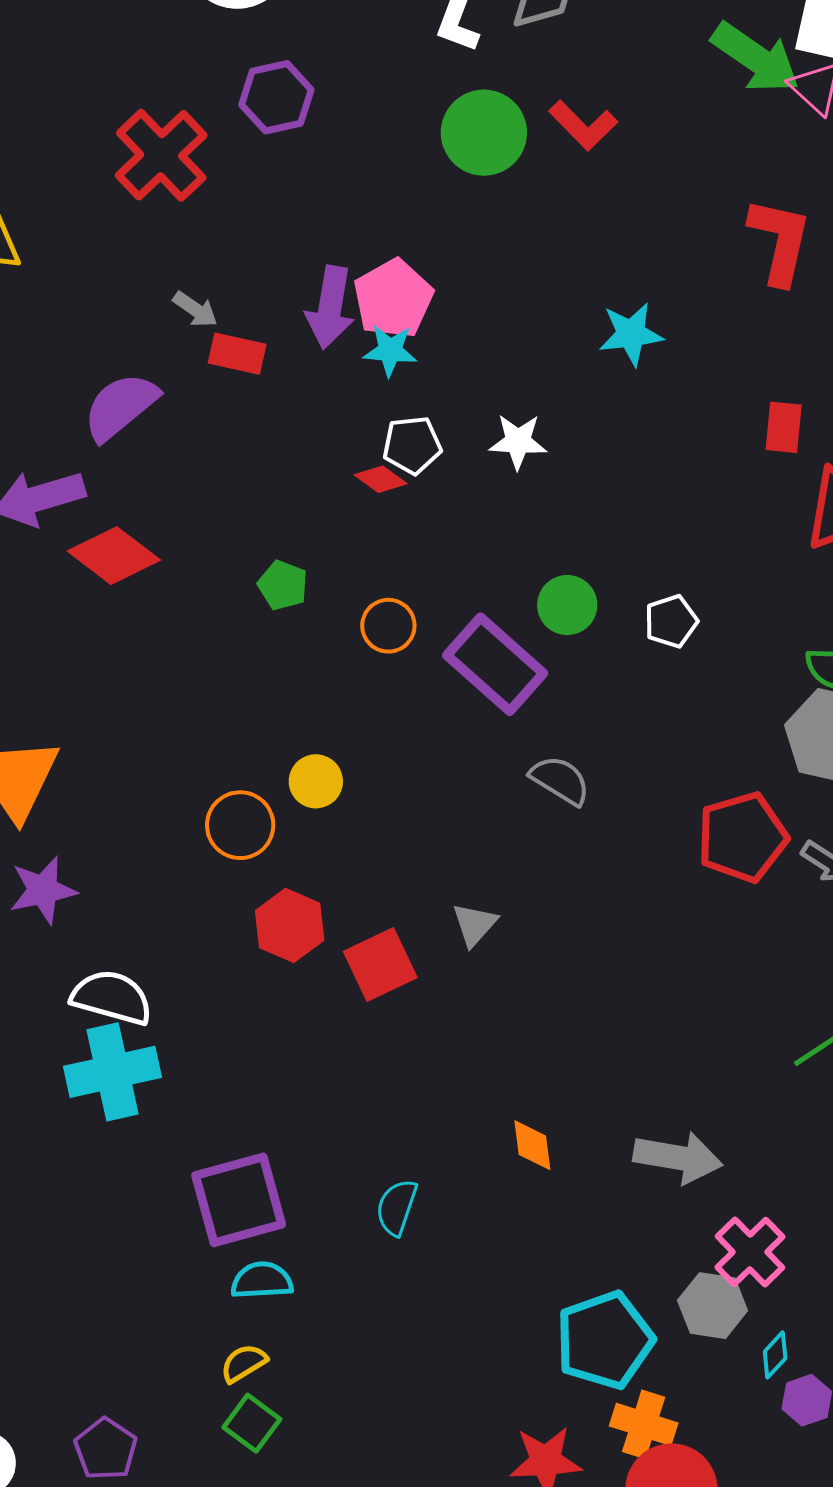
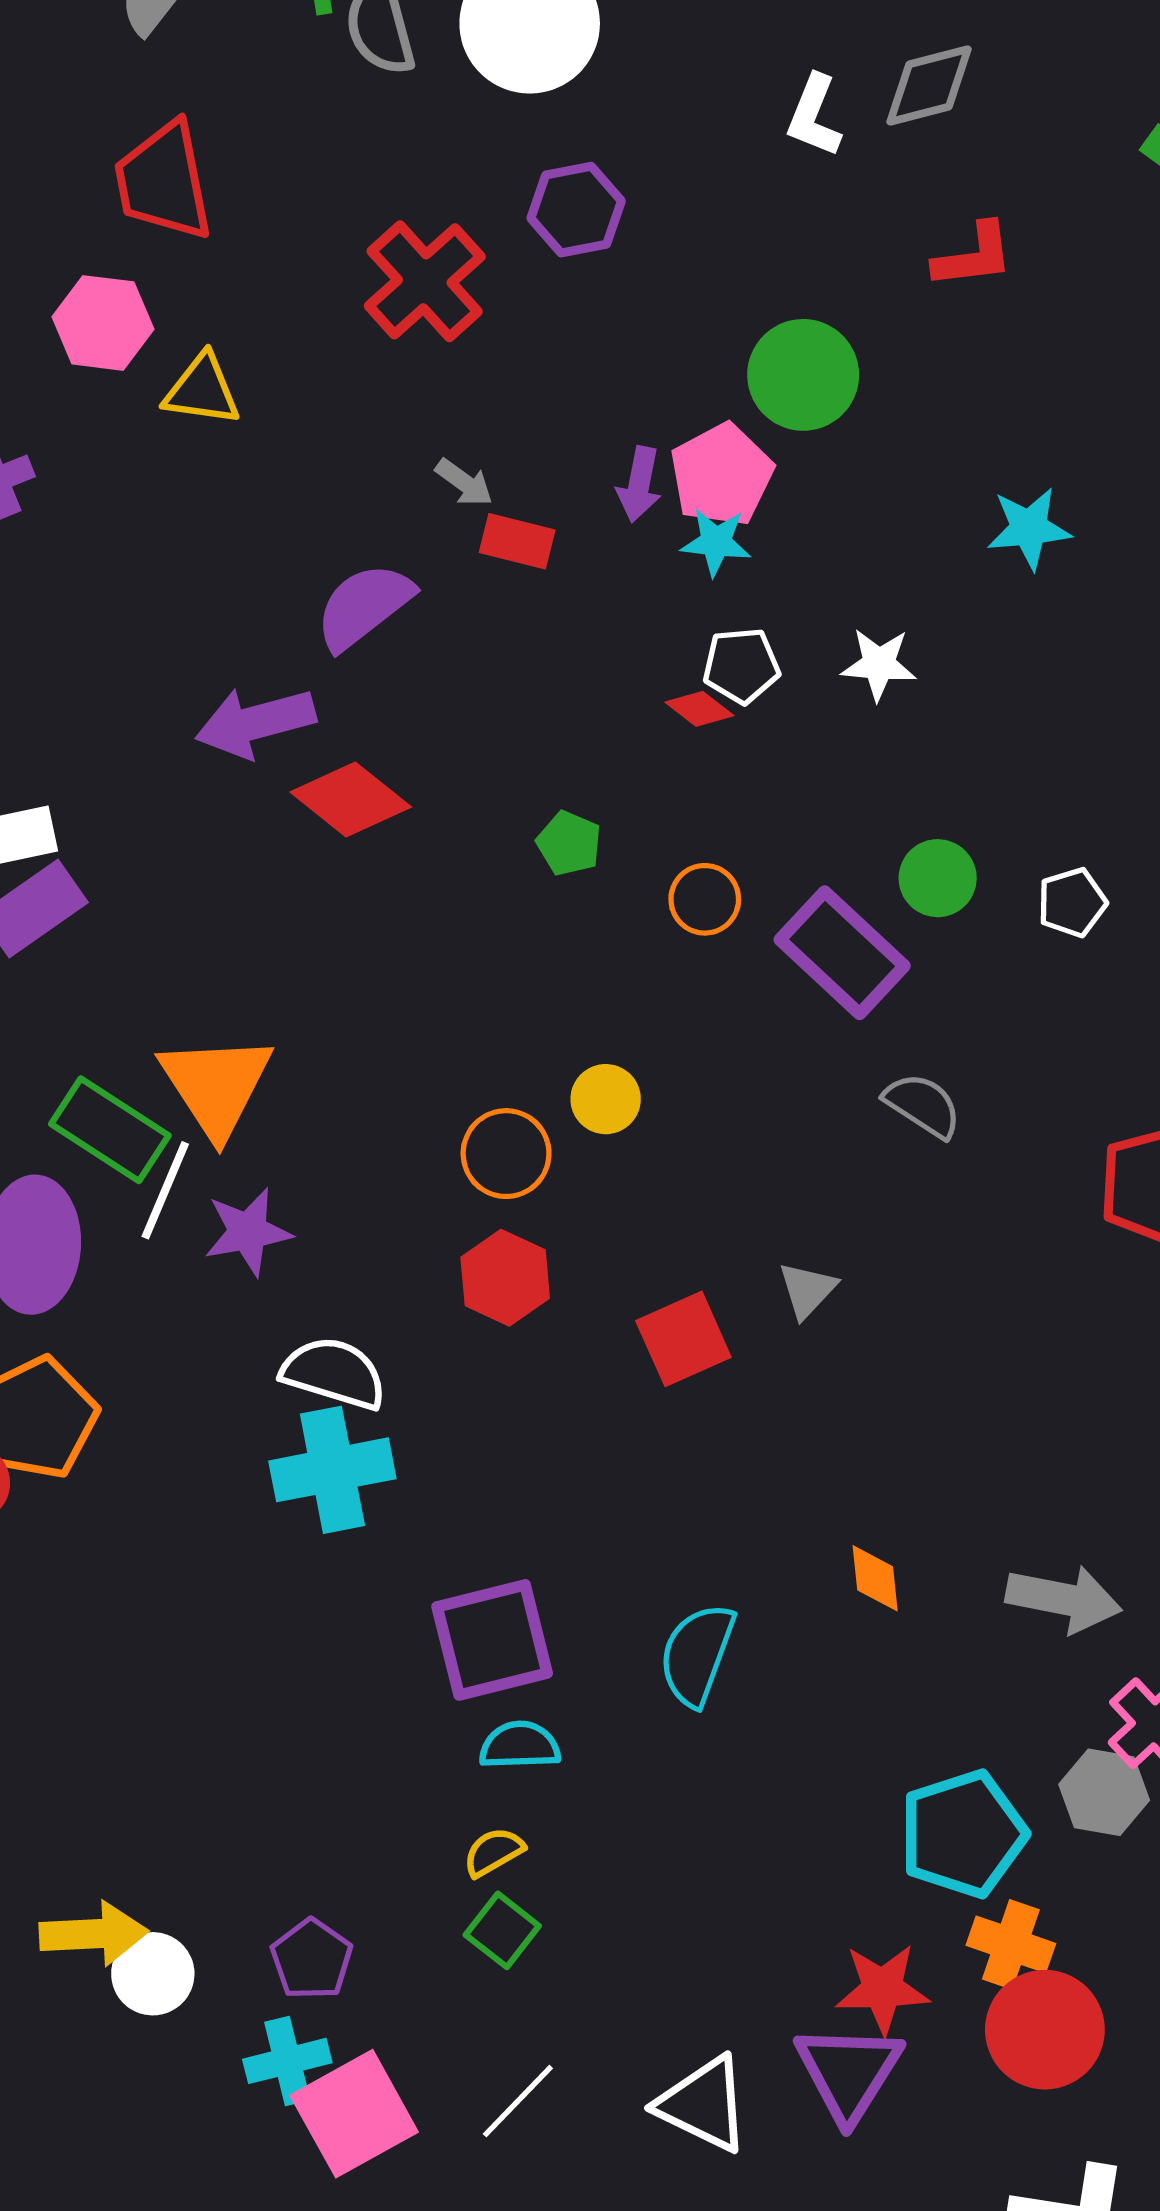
red L-shape: (583, 125) -> (973, 256), turned -54
green circle: (484, 133) -> (803, 375), moved
purple arrow: (330, 307) -> (639, 484), size x0.7
red hexagon: (290, 925) -> (505, 1278), moved
cyan semicircle: (397, 1207) -> (697, 1655), size x1.4

